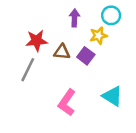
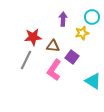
purple square: (86, 56) -> (72, 57), moved
pink L-shape: (67, 102) -> (54, 70), moved

